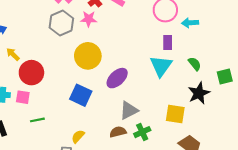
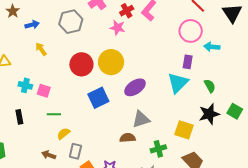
gray hexagon: (61, 23) -> (71, 22), moved
red circle: (31, 73) -> (81, 64), moved
green square: (225, 76) -> (235, 111), moved, turned 35
blue square: (81, 95) -> (98, 98), turned 30
green cross: (142, 132) -> (158, 149), moved
yellow semicircle: (78, 136) -> (64, 134), moved

